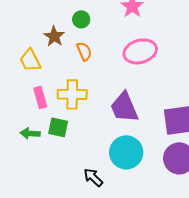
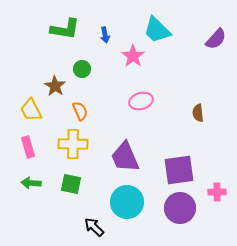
orange semicircle: (84, 51) -> (80, 111), moved
pink ellipse: (140, 51) -> (141, 101), size x0.7
pink rectangle: (40, 97) -> (28, 147), moved
green square: (58, 127) -> (71, 184), moved

